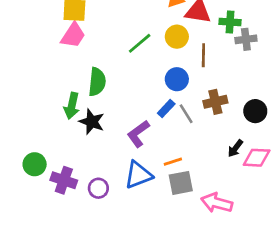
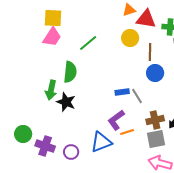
green line: (140, 43) -> (88, 43), moved
blue circle: (177, 79) -> (155, 73), moved
brown cross: (215, 102) -> (155, 120), moved
blue rectangle: (166, 108) -> (122, 92), turned 40
purple L-shape: (138, 134) -> (116, 120), moved
gray square: (181, 183) -> (156, 139), moved

